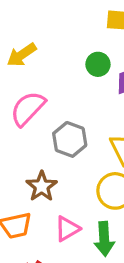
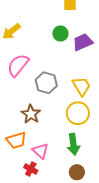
pink triangle: (67, 229) -> (41, 151), moved, turned -42

